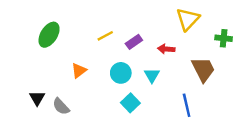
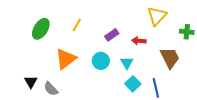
yellow line: (105, 36) -> (77, 25), moved, turned -32
orange triangle: (79, 71) -> (66, 59), size x1.6
cyan square: (130, 103) -> (133, 84), moved

